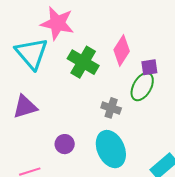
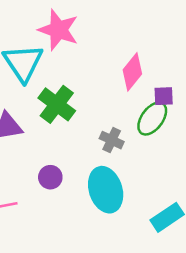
green cross: (83, 62) -> (57, 104), moved

